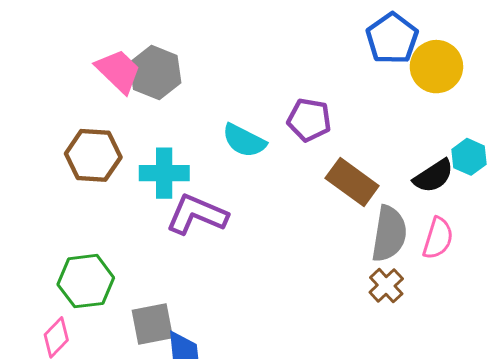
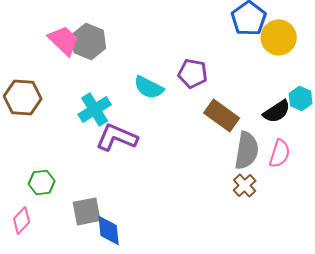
brown hexagon: (93, 155) -> (23, 97), moved
cyan cross: (164, 173) -> (95, 109), turned -32
green hexagon: (86, 281) -> (42, 182), size x0.7

